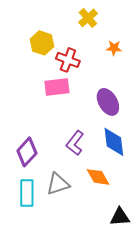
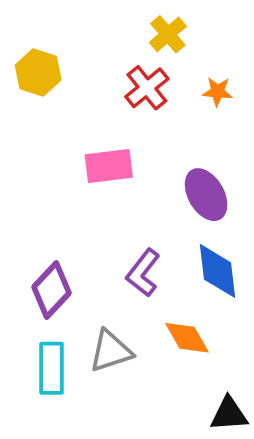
yellow hexagon: (42, 43) -> (38, 72), moved
red cross: (68, 60) -> (147, 88), moved, turned 30

